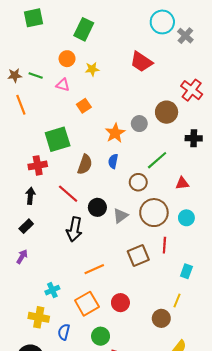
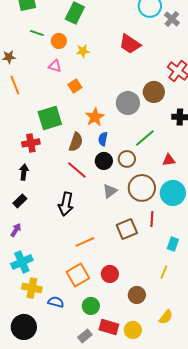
green line: (36, 75) -> (37, 33), moved
gray circle: (139, 124) -> (128, 103), size x1.5
orange star: (115, 133) -> (95, 117), moved
red line: (68, 194) -> (77, 170), moved
black circle: (97, 207) -> (104, 161), moved
cyan circle: (186, 218) -> (173, 193), size x1.6
cyan cross: (52, 290) -> (22, 262), moved, size x1.5
brown circle: (161, 318) -> (137, 295), moved
blue semicircle: (64, 332) -> (56, 302), turned 91

